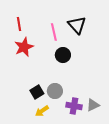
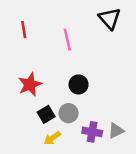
black triangle: (77, 25) -> (110, 18), moved
red star: (24, 47) -> (30, 84), moved
black circle: (63, 55) -> (79, 84), moved

